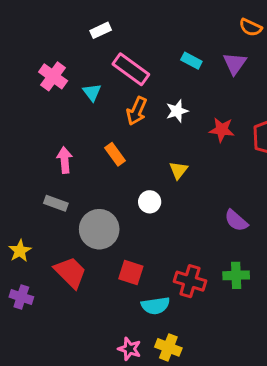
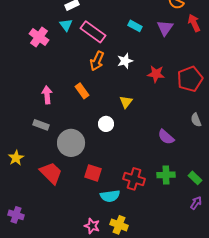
cyan triangle: (92, 92) -> (66, 25), moved
purple cross: (21, 297) -> (16, 215), moved

